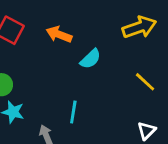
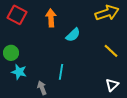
orange arrow: (59, 34) -> (51, 18), turned 66

